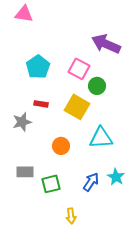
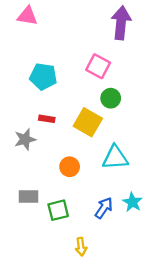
purple arrow: (106, 44) -> (121, 23), moved, turned 72
cyan pentagon: (38, 67) -> (43, 77), turned -30
pink square: (79, 69) -> (98, 66), moved

